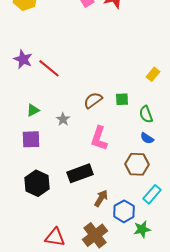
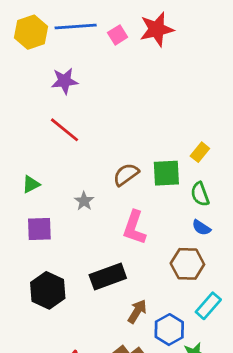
purple star: (23, 59) -> (65, 81), moved, turned -30
yellow rectangle: (153, 74) -> (200, 152), moved
green square: (122, 99) -> (166, 173), size x1.5
green triangle: (33, 110) -> (31, 184), moved

